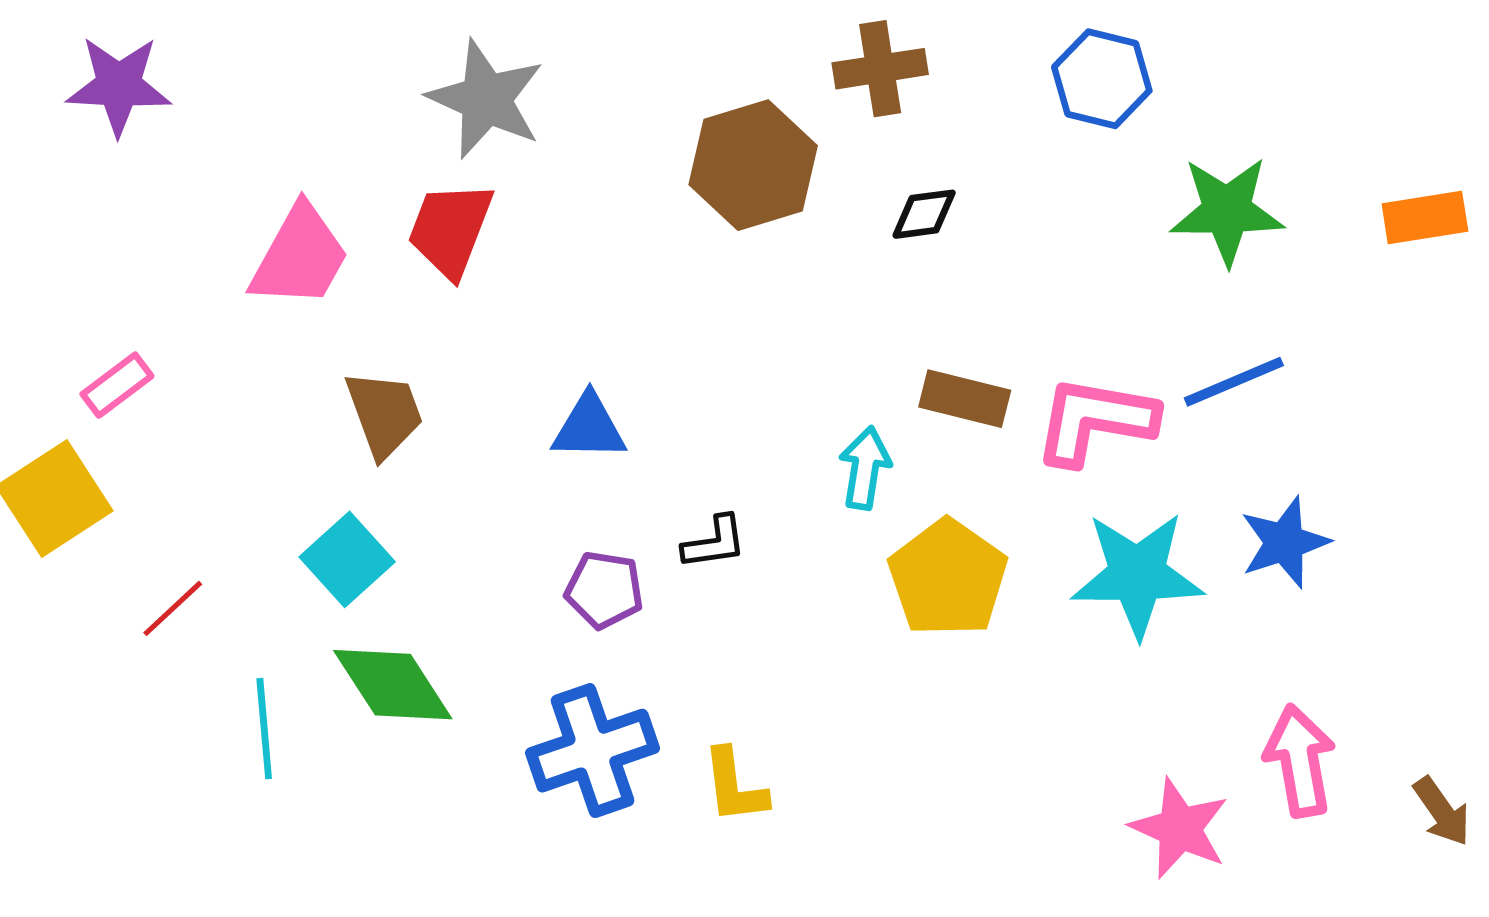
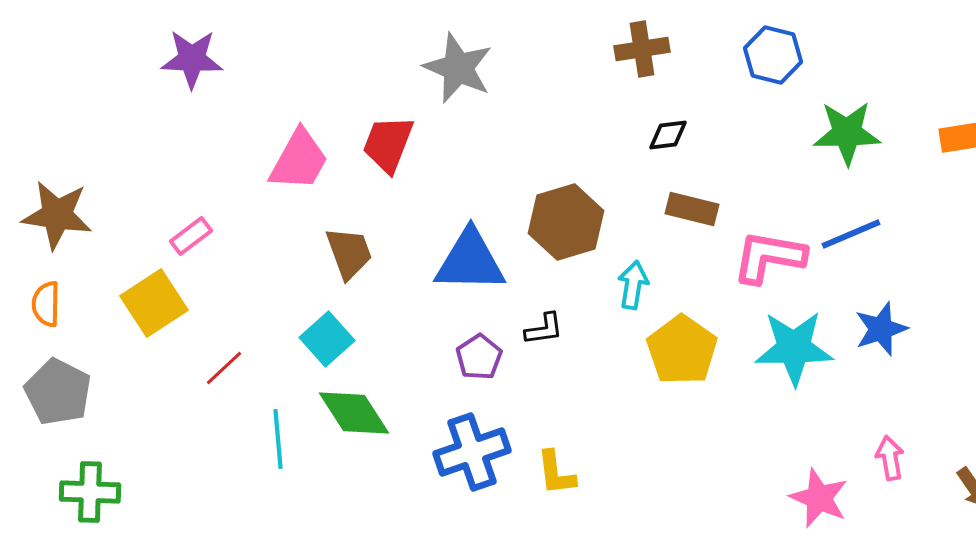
gray star: (486, 99) -> (458, 68), moved
brown hexagon: (753, 165) -> (566, 222), moved
brown rectangle: (965, 399) -> (692, 209), moved
blue triangle: (589, 427) -> (470, 261), size x1.6
purple pentagon: (604, 590) -> (479, 357), turned 30
pink arrow: (1300, 761) -> (890, 458), size x0.7

